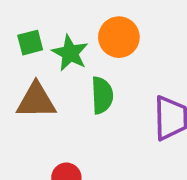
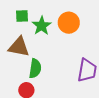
green semicircle: (102, 95) -> (35, 68), moved

